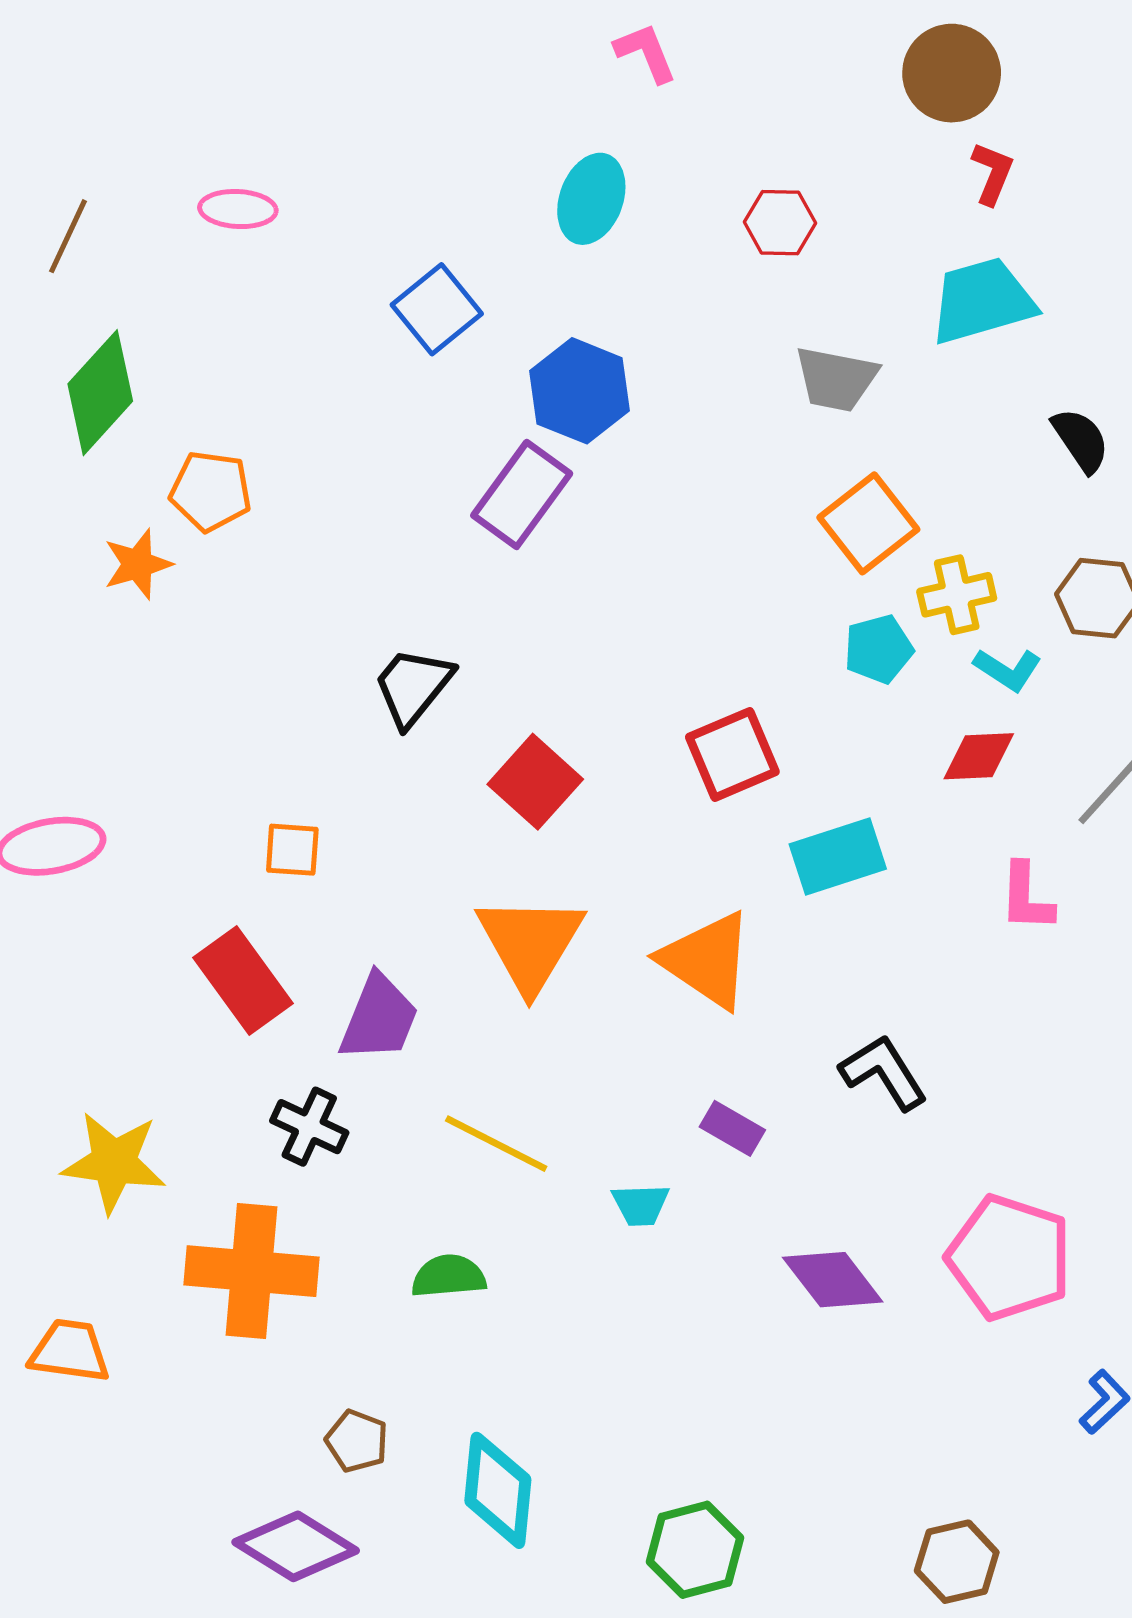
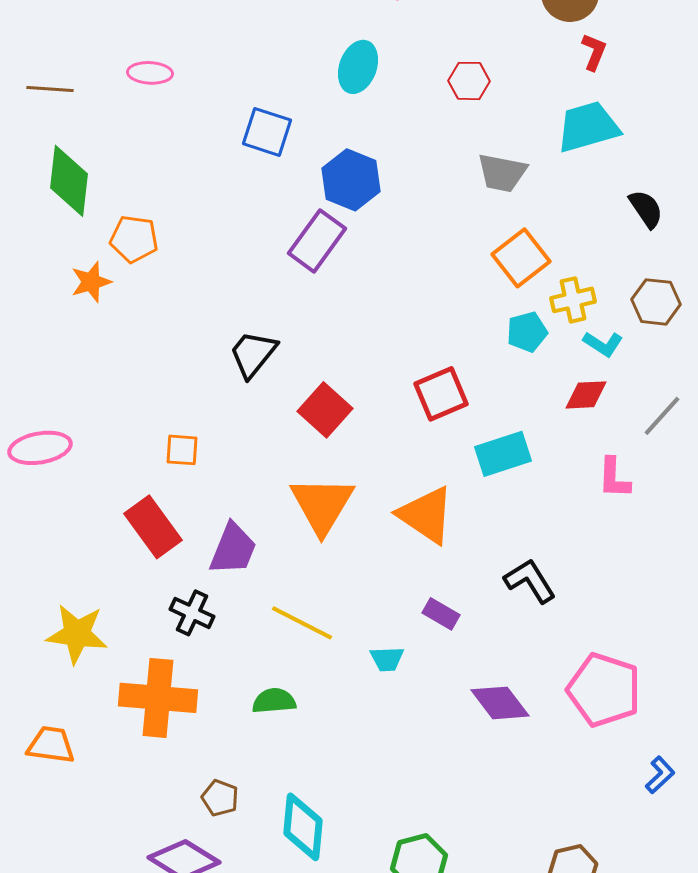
brown line: (68, 236) -> (50, 89), turned 69
blue square: (437, 309) -> (267, 132), turned -33
green diamond: (100, 393) -> (69, 181), turned -36

